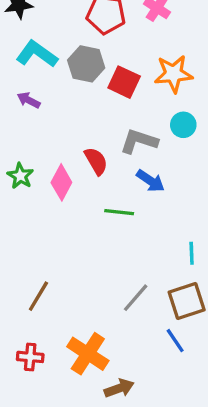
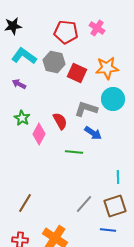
cyan circle: (183, 125) -> (113, 99), size x1.5
green star: (20, 176) -> (22, 118), moved
blue line: (175, 341) -> (108, 230), turned -49

